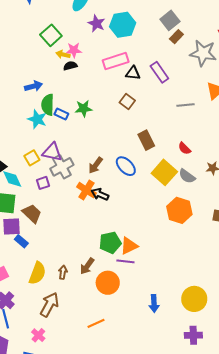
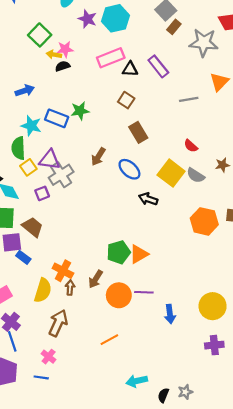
green semicircle: (48, 105) -> (18, 148), moved
blue rectangle: (61, 114) -> (57, 118), size x1.5
brown rectangle: (146, 140) -> (138, 132), moved
brown arrow: (96, 165) -> (98, 157), moved
orange cross: (86, 190) -> (63, 271), moved
black arrow: (100, 194) -> (148, 199), moved
orange hexagon: (179, 210) -> (204, 221), moved
purple line: (125, 261) -> (144, 292), moved

